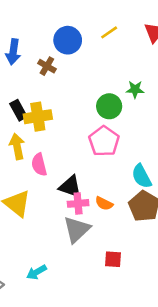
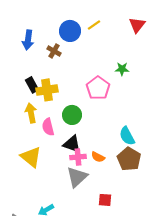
yellow line: (109, 32) -> (94, 25), moved
green circle: (109, 106) -> (72, 115), moved
pink pentagon: (104, 141) -> (98, 88), moved

